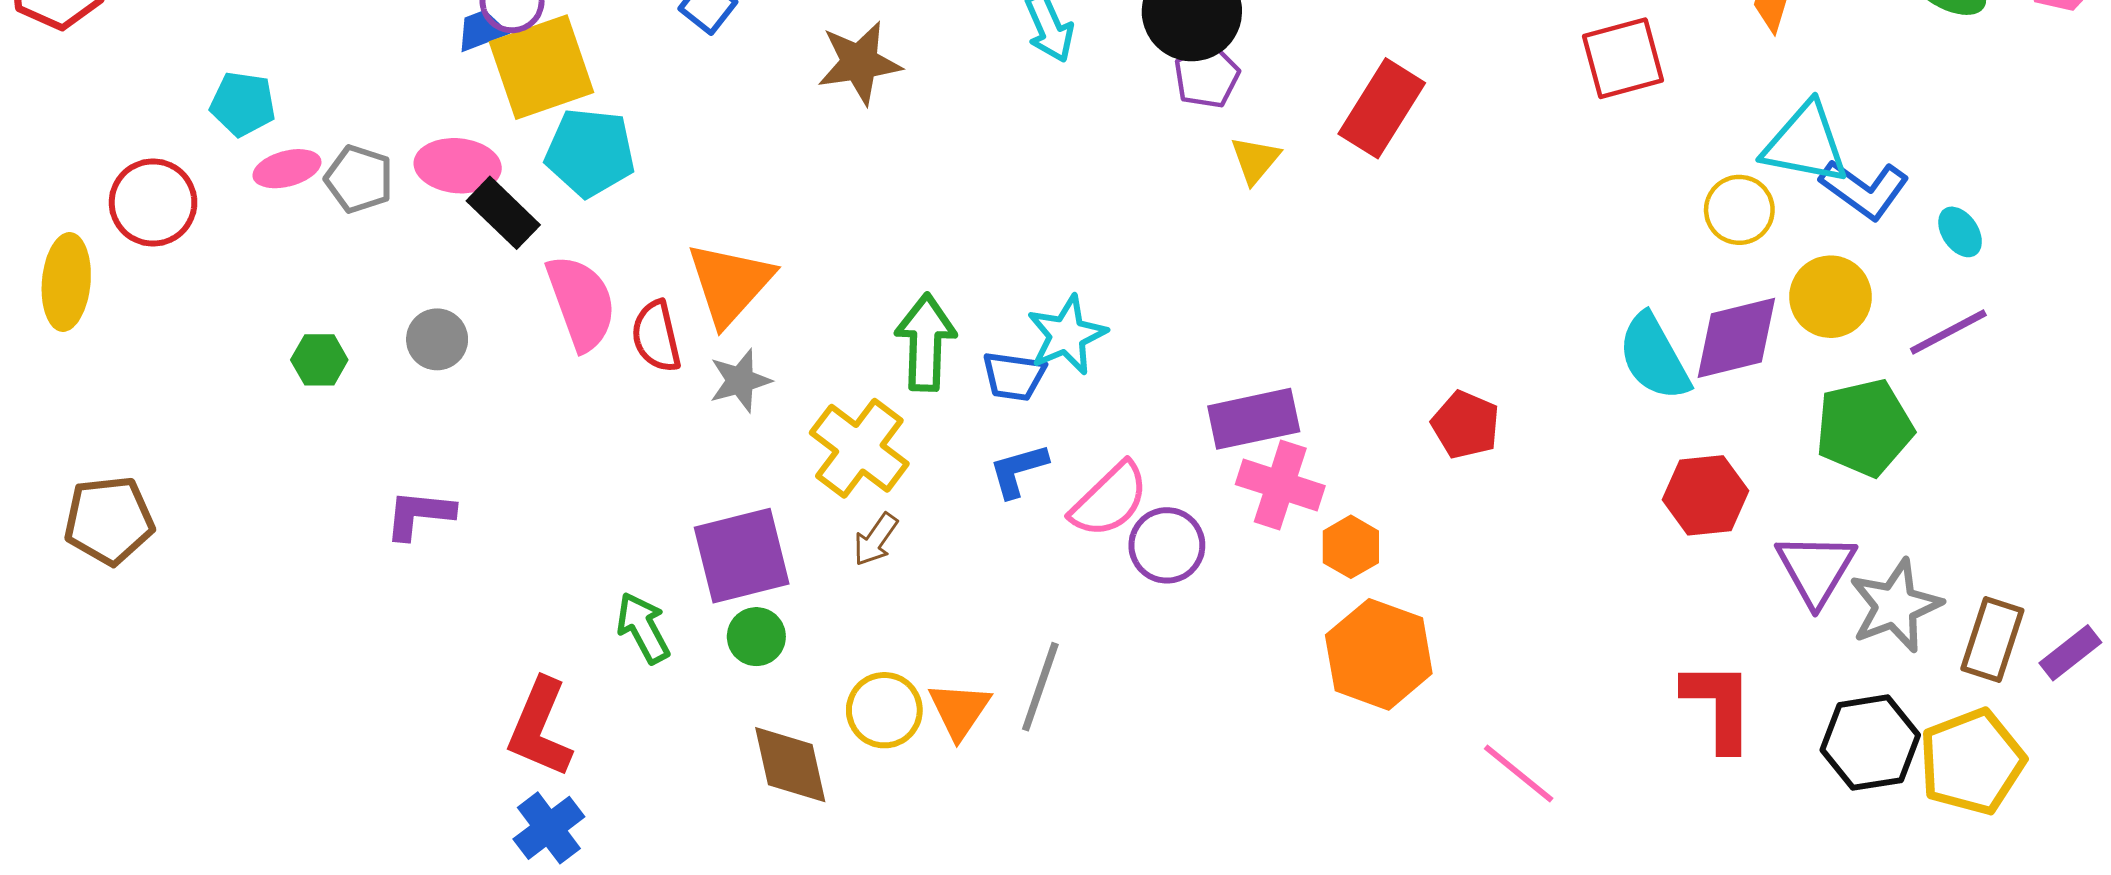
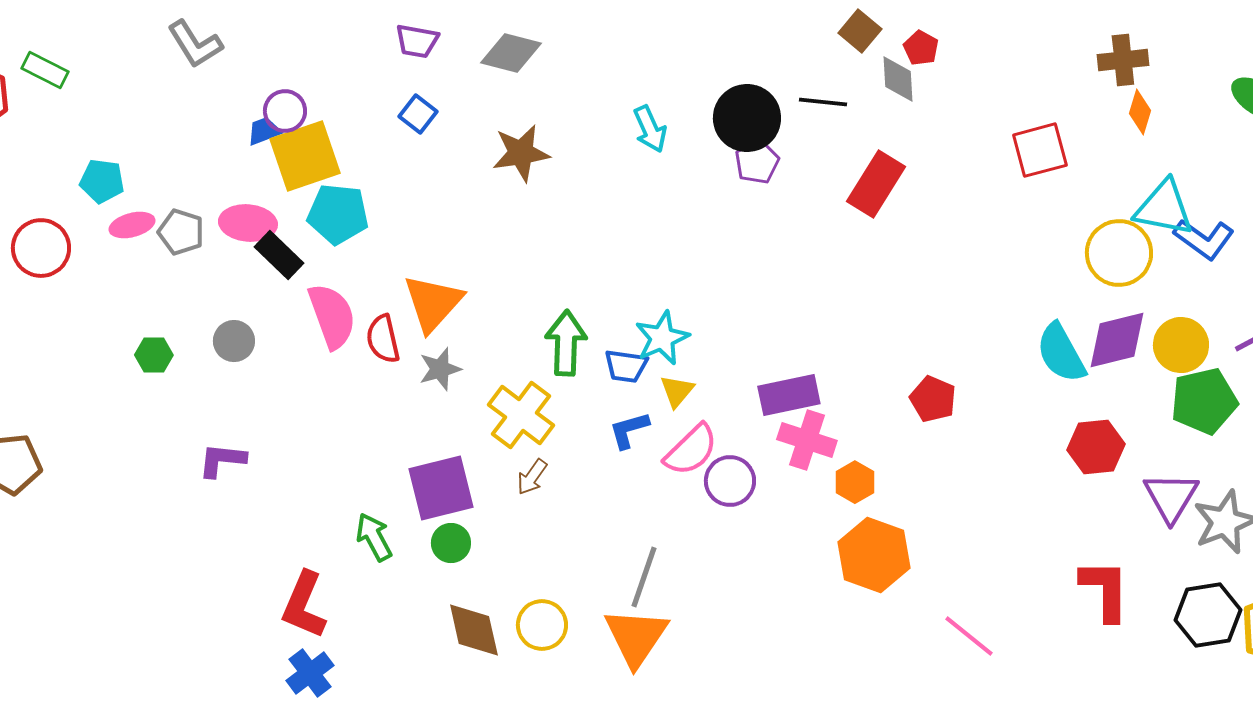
yellow triangle: (1255, 160) -> (677, 391), moved
yellow circle: (1739, 210) -> (1119, 253), size x1.4
yellow circle: (1831, 297) -> (1181, 345), moved
yellow circle: (884, 710) -> (542, 625), moved
orange triangle: (959, 710) -> (636, 637), moved, size x1.5

